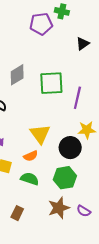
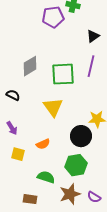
purple line: (77, 98) -> (91, 66), moved
yellow triangle: (40, 134) -> (53, 107), moved
green semicircle: (30, 179) -> (46, 177), moved
brown rectangle: (17, 213) -> (30, 199), turned 72

